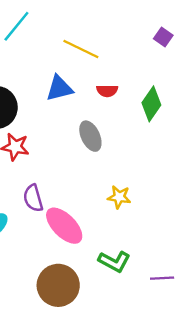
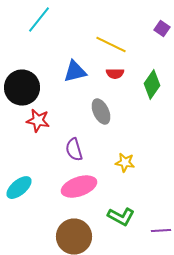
yellow line: (81, 49) -> (111, 45), moved
purple semicircle: (33, 198) -> (74, 150), moved
pink ellipse: (64, 226) -> (79, 187), turned -64

